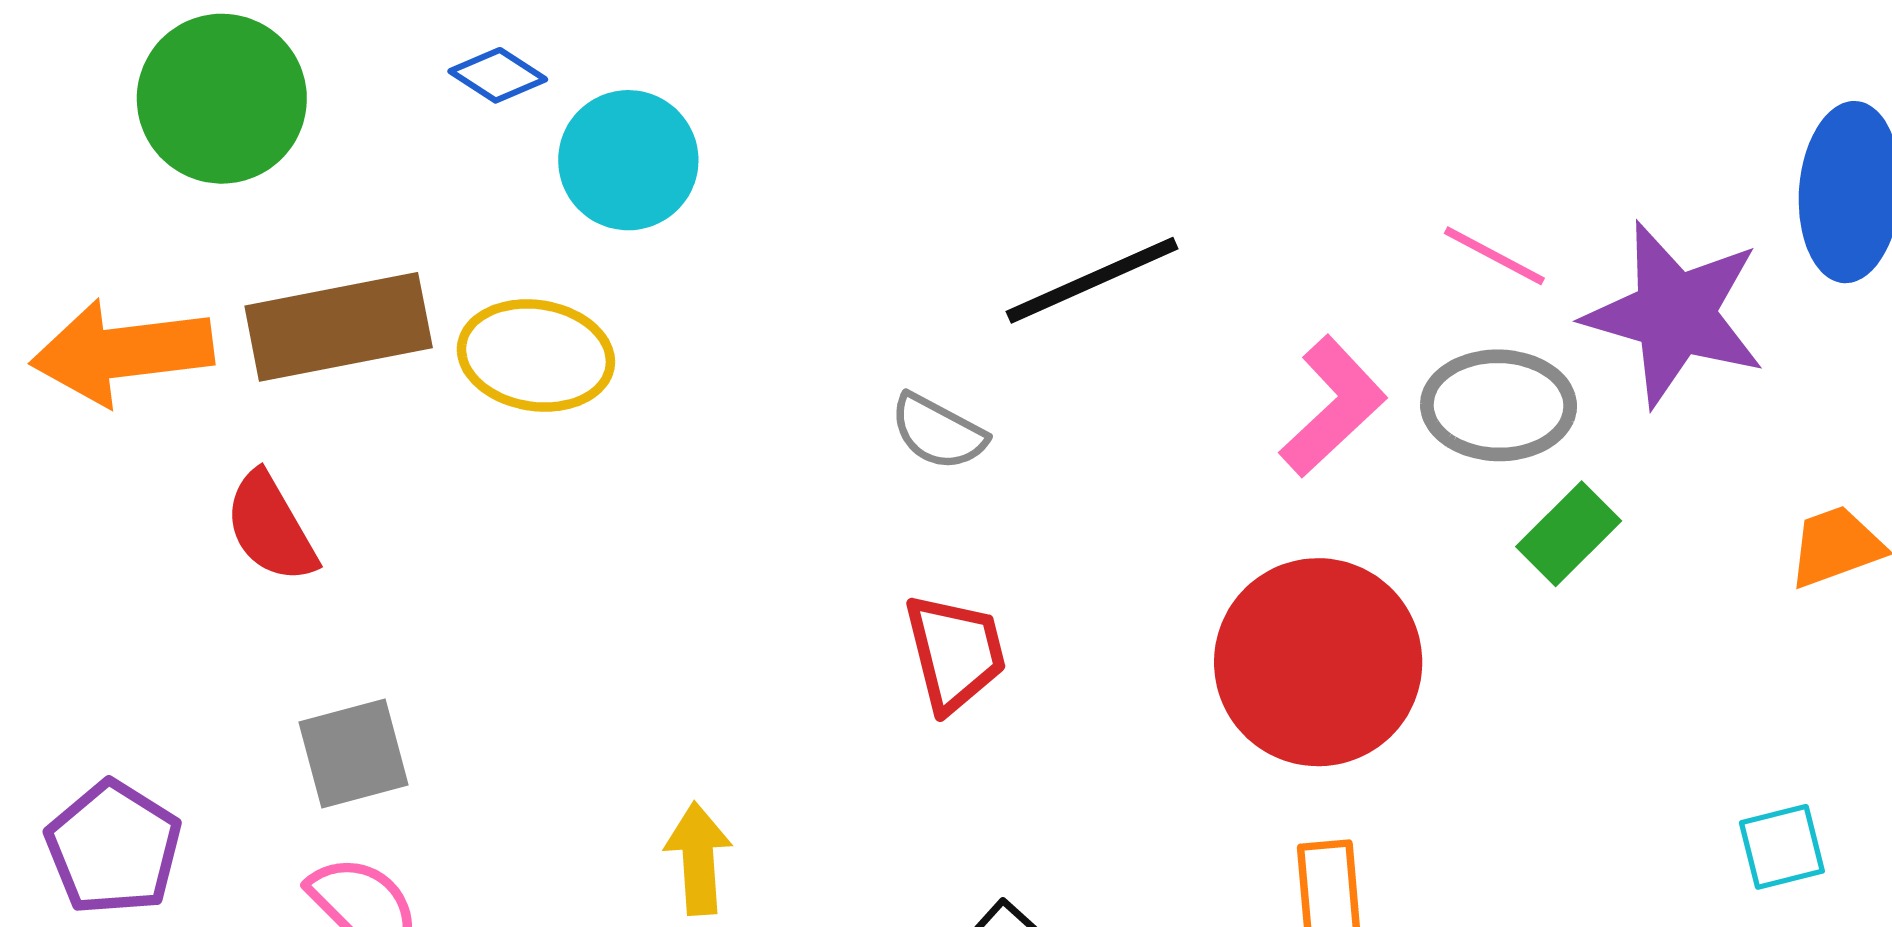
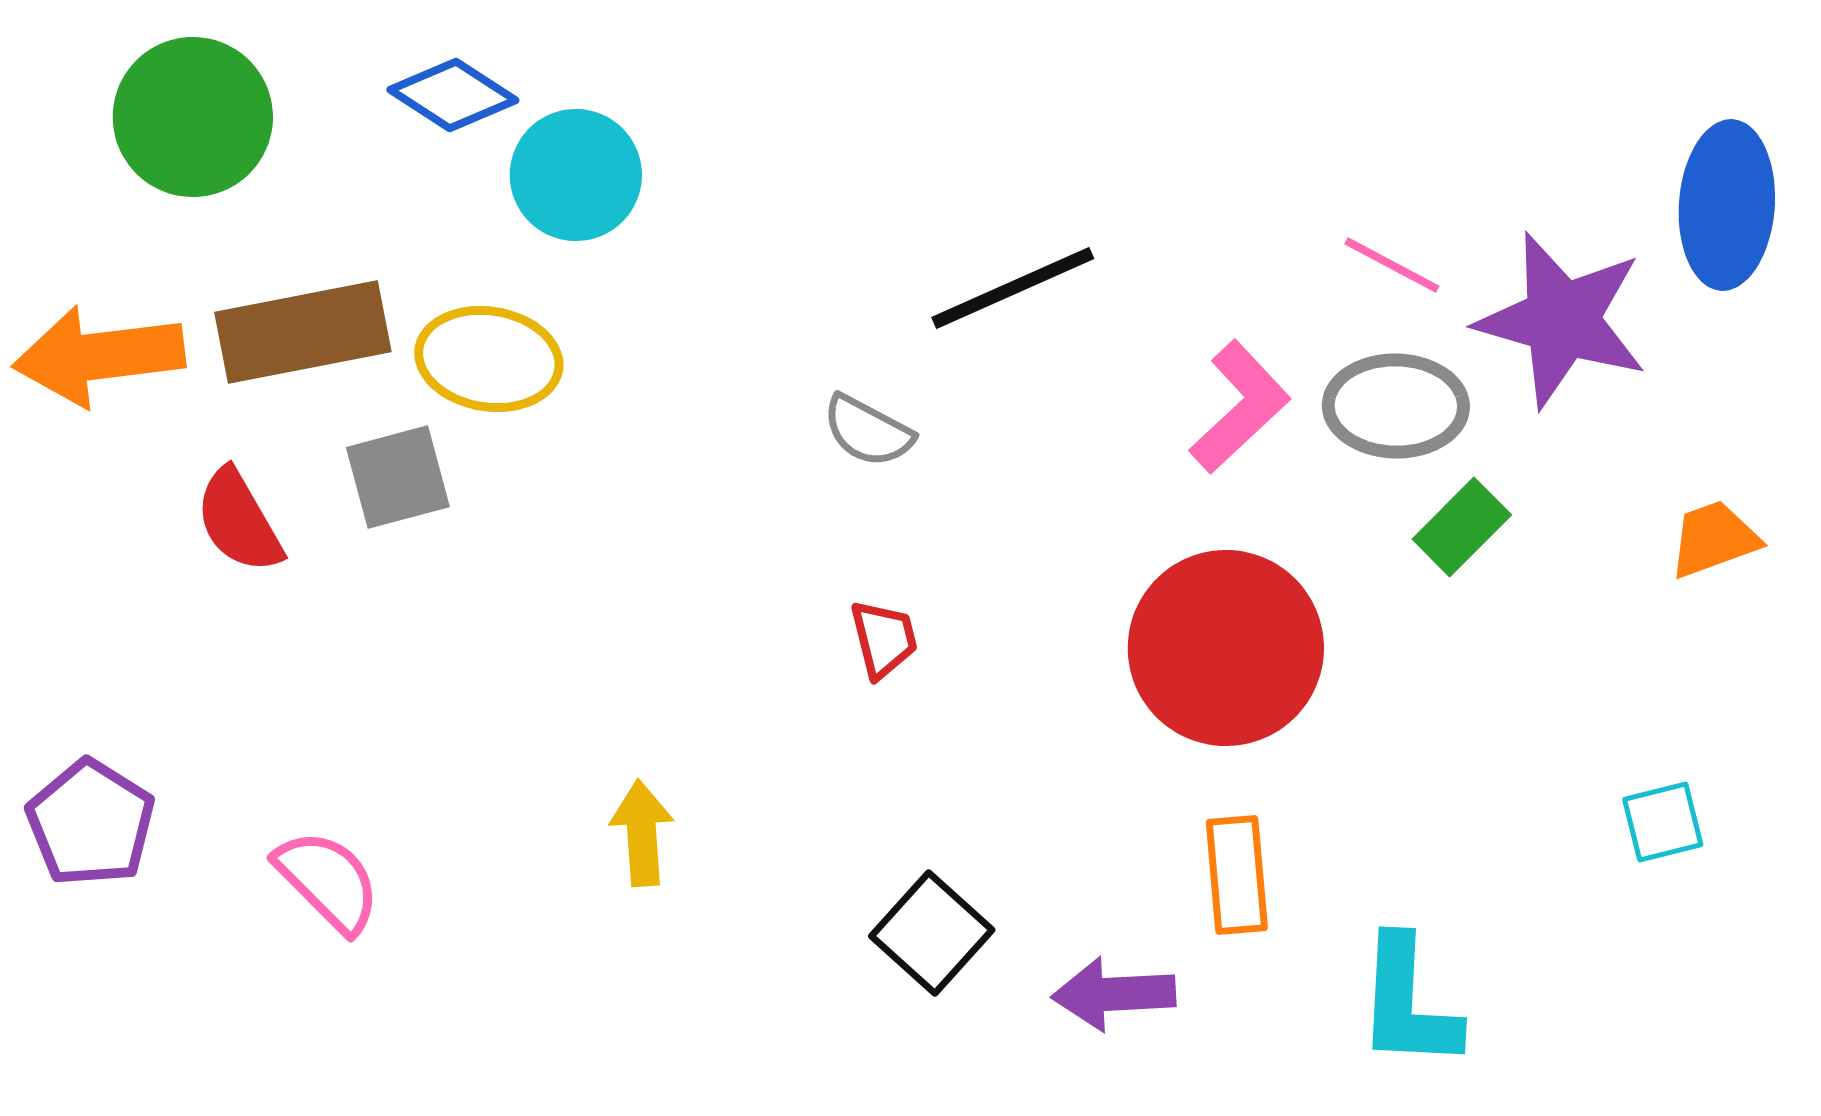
blue diamond: (498, 75) -> (453, 95), size x1.4
red trapezoid: (955, 653) -> (884, 639), size x0.7
gray square: (353, 753) -> (398, 477), moved

